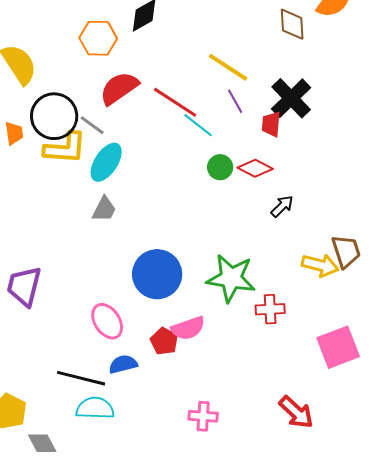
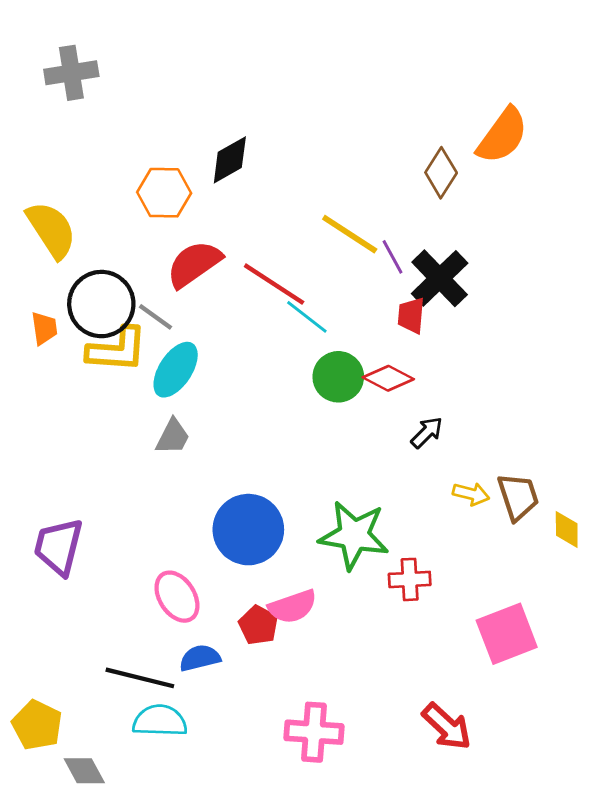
brown diamond: (292, 24) -> (441, 173), turned 36
purple line: (235, 101) -> (393, 257), moved
green circle: (220, 167) -> (338, 377), size x1.4
yellow arrow: (320, 265) -> (471, 494), moved, size x0.7
pink cross: (203, 416) -> (314, 732), size x1.4

